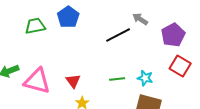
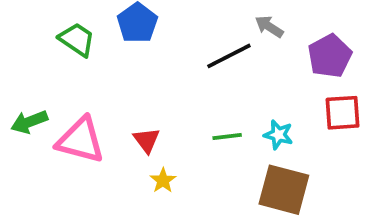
green trapezoid: (35, 26) -> (77, 39), turned 45
red square: (180, 66) -> (342, 113), turned -35

